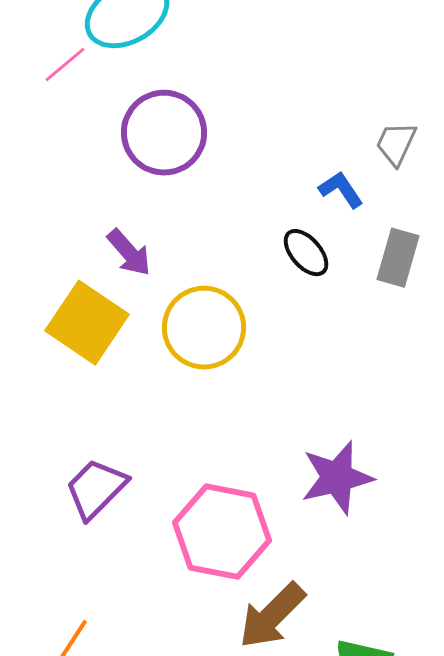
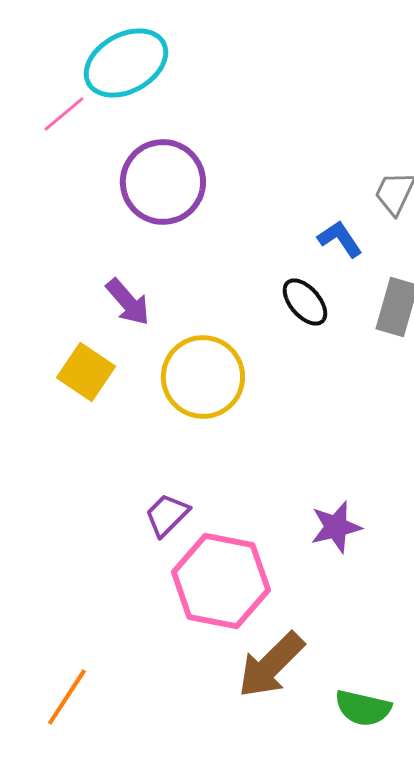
yellow square: (87, 323) -> (86, 372), size x0.7
purple star: (337, 478) -> (336, 527), size x0.7
purple trapezoid: (96, 489) -> (167, 515), moved, size x0.7

